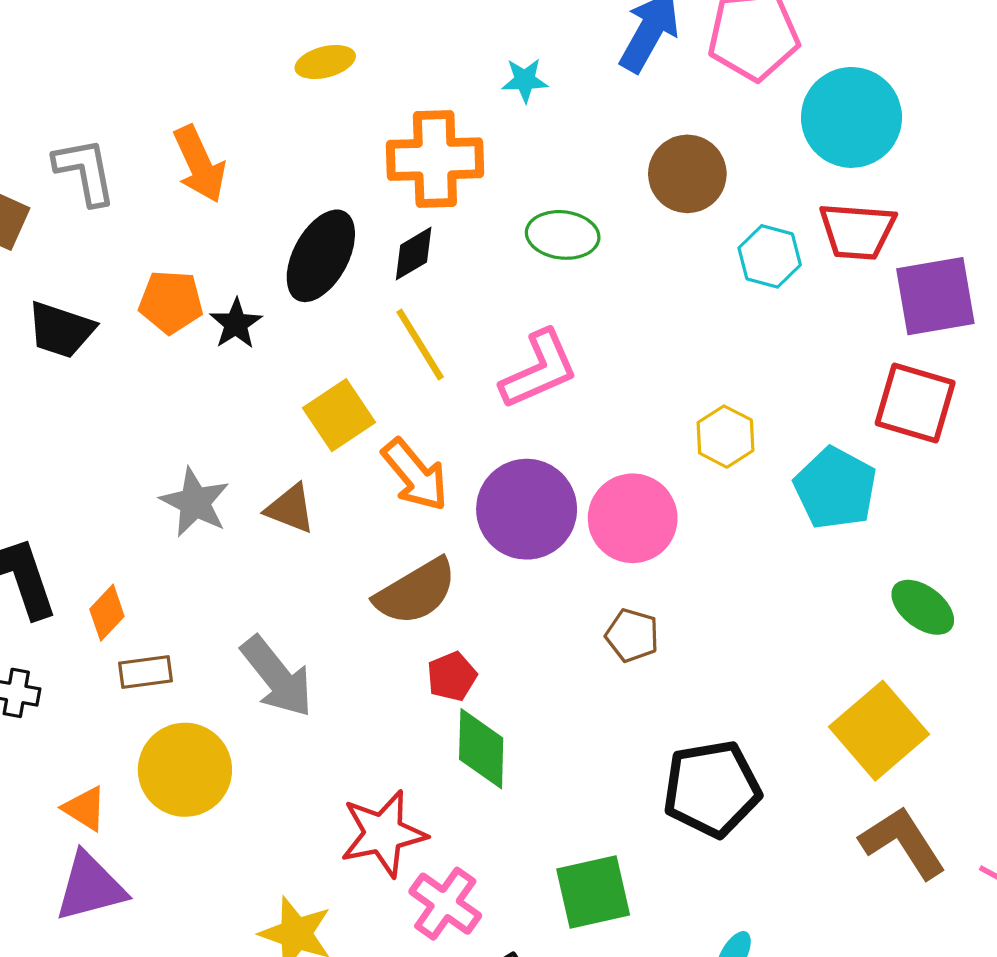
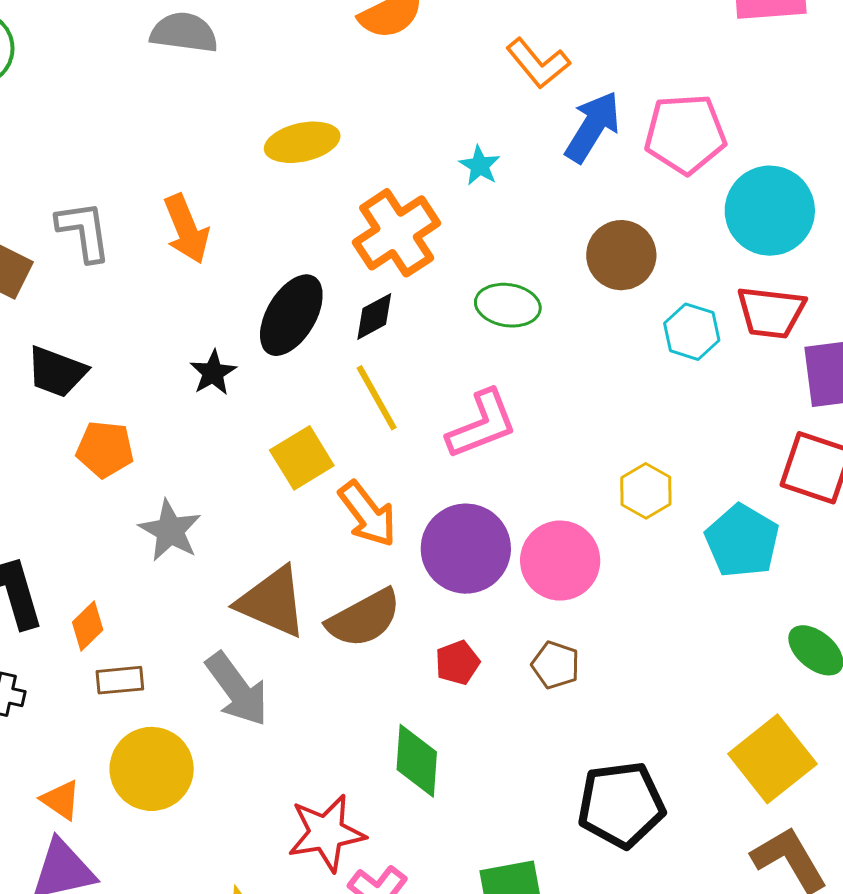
yellow ellipse: (325, 62) -> (302, 142), size x1.4
cyan star: (525, 80) -> (480, 166), turned 30
orange cross: (435, 159) -> (397, 233), turned -34
orange pentagon: (171, 302) -> (105, 449), moved
brown triangle: (290, 509) -> (272, 602), moved, size x1.6
red pentagon: (452, 676) -> (457, 663), moved

